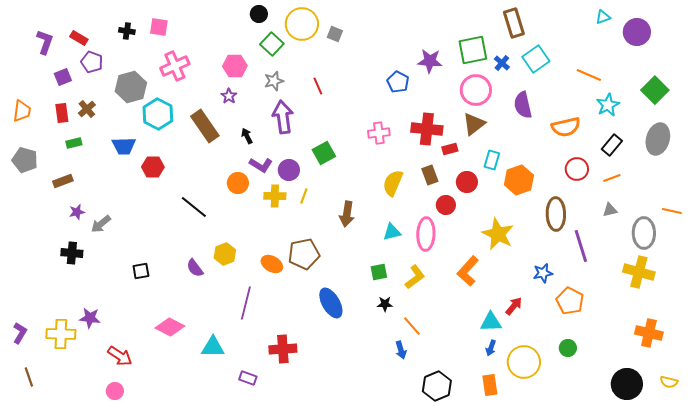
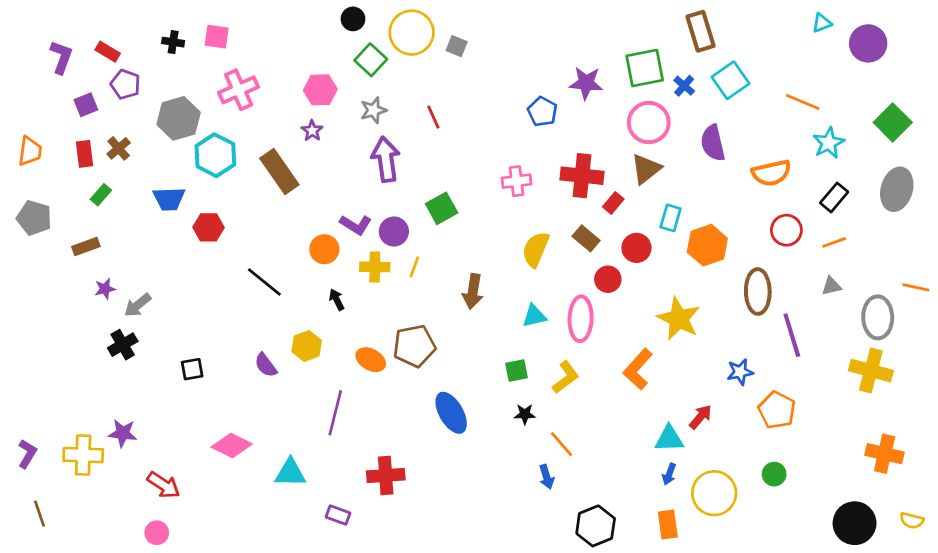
black arrow: (247, 136) -> (337, 300), moved
green rectangle: (74, 143) -> (101, 195), turned -35
red rectangle: (450, 149) -> (613, 203), turned -35
brown rectangle: (430, 175) -> (586, 238), turned -30
black cross: (72, 253) -> (123, 345), moved, turned -35

